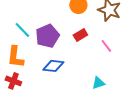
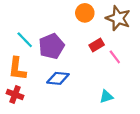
red rectangle: (80, 35) -> (97, 45), moved

